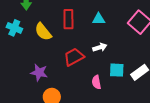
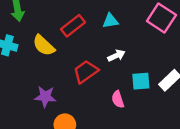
red rectangle: (68, 19) -> (73, 26), turned 60

